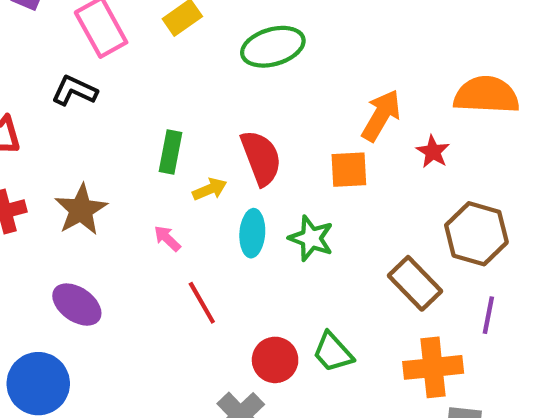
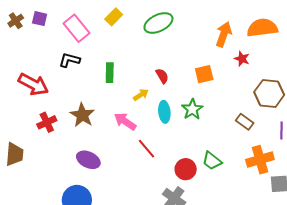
orange arrow: (381, 115) -> (224, 34), moved
green rectangle: (171, 152) -> (110, 73), moved
red semicircle: (261, 158) -> (162, 76), size x0.6
pink arrow: (167, 238) -> (125, 121), size x1.6
green star: (311, 238) -> (192, 109), turned 30
brown rectangle: (415, 283) -> (245, 122), size x0.7

